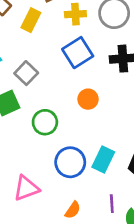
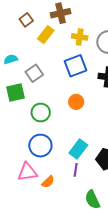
blue circle: (70, 162) -> (40, 146), moved
pink triangle: (26, 188) -> (27, 172), moved
purple line: (112, 204) -> (76, 170), moved

